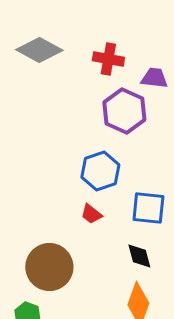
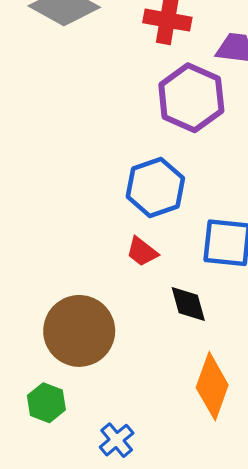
black diamond: (139, 256) -> (188, 304), moved

